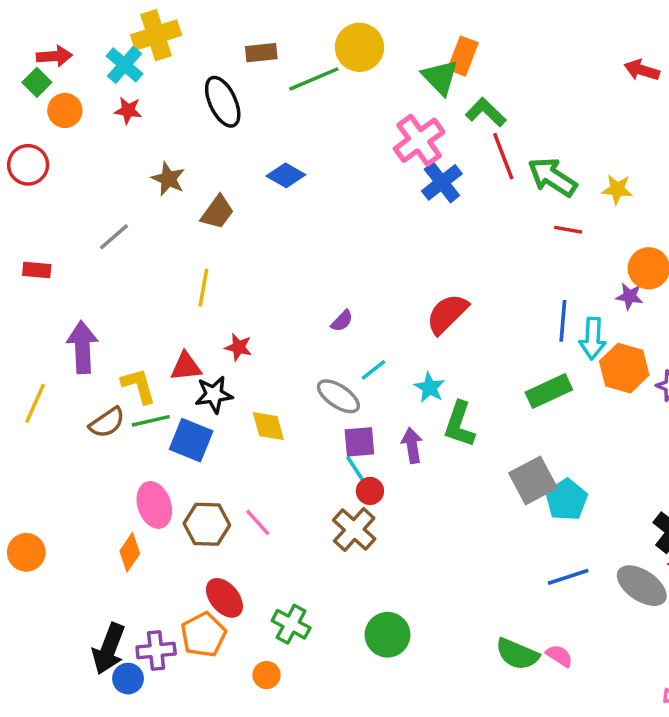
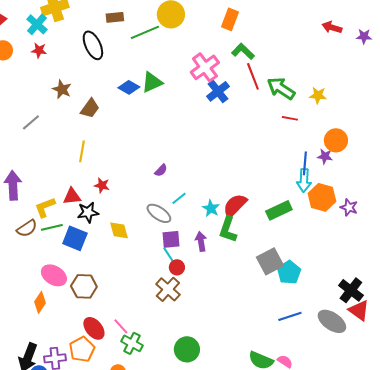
green triangle: (440, 77) -> (152, 82), moved, turned 50
red semicircle: (447, 314) -> (235, 205), moved
blue line: (563, 321) -> (305, 163), moved
yellow L-shape: (139, 386) -> (45, 207), turned -95
pink ellipse: (154, 505) -> (54, 275), turned -40
pink line: (258, 523) -> (121, 326), moved

